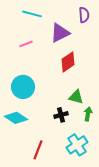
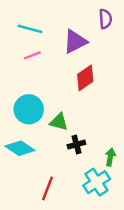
cyan line: (32, 14) -> (30, 29), moved
green triangle: (76, 97) -> (59, 122), moved
green arrow: (88, 114) -> (110, 157), moved

